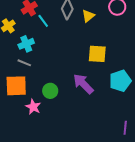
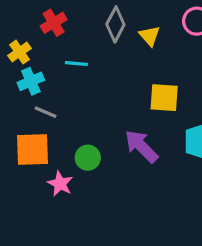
yellow triangle: (88, 16) -> (150, 36), turned -32
cyan line: (43, 21) -> (76, 63), moved, turned -48
cyan cross: (26, 44) -> (31, 81), moved

